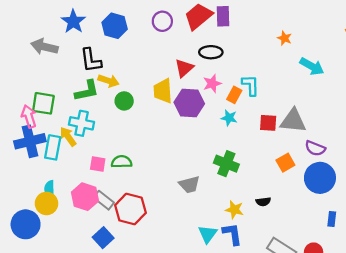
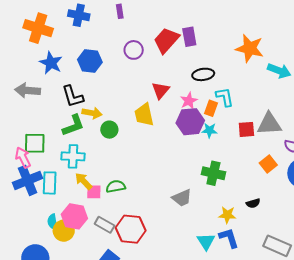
orange star: (284, 38) -> (250, 48), size x2.0
black ellipse: (211, 52) -> (203, 74), moved
purple hexagon: (189, 103) -> (190, 122), moved
yellow arrow: (68, 137) -> (84, 181), moved
pink hexagon: (85, 197) -> (74, 216), moved
yellow circle: (46, 203) -> (64, 231), moved

